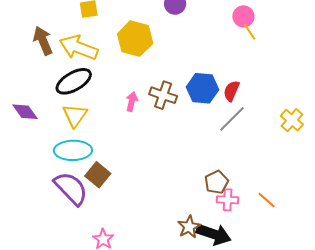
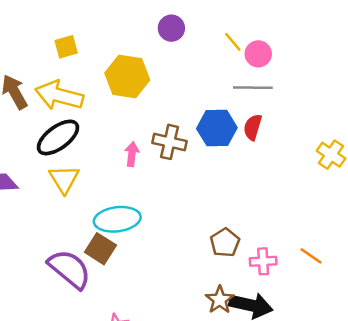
pink circle: (243, 16) -> (258, 54), moved
yellow line: (250, 32) -> (233, 42), moved
gray line: (232, 119) -> (253, 88), moved, turned 52
cyan ellipse: (73, 150) -> (117, 219), moved
brown pentagon: (216, 182) -> (225, 243), moved

